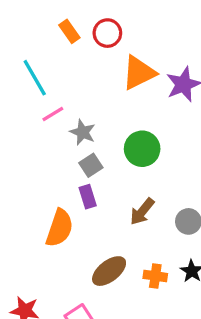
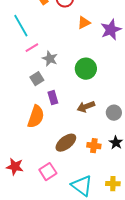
orange triangle: (139, 73) -> (84, 23), size x0.6
gray square: (91, 165) -> (37, 79), moved
brown arrow: (142, 212) -> (86, 107), turned 30

